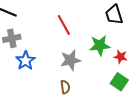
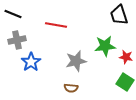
red line: (64, 25) -> (56, 25), moved, turned -50
brown semicircle: (65, 87) -> (71, 88), turned 104

